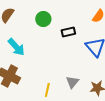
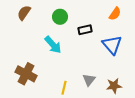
cyan arrow: (16, 47) -> (53, 45), moved

